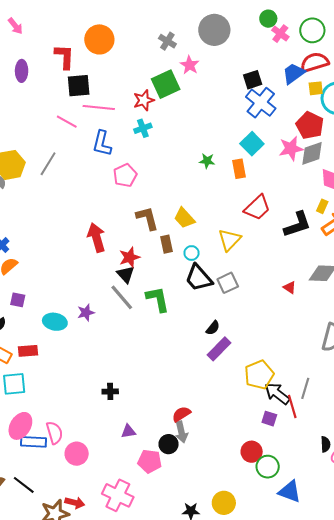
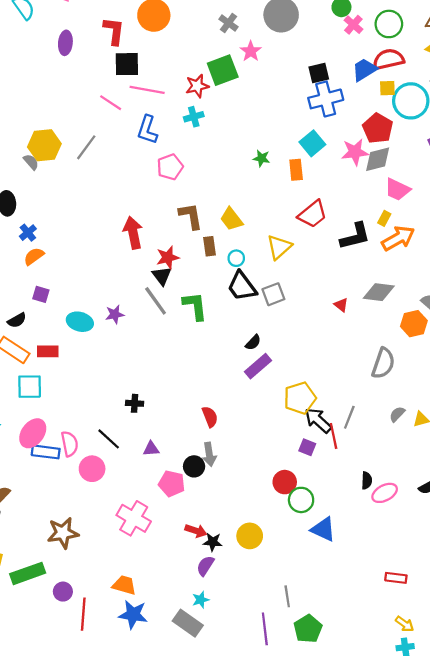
blue cross: (261, 103) -> (326, 99), turned 32
red semicircle: (181, 414) -> (210, 417), moved, turned 96
black line: (24, 485) -> (109, 439), moved
red arrow: (75, 503) -> (196, 531), moved

